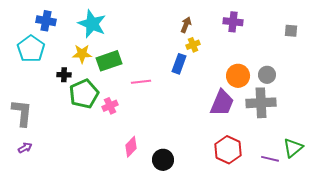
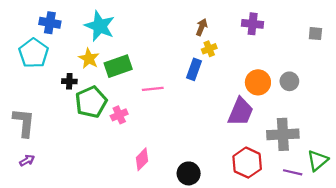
yellow star: (82, 54) -> (89, 59), turned 30
gray cross: (261, 103) -> (283, 134), moved
black circle: (163, 160) -> (189, 173), moved

